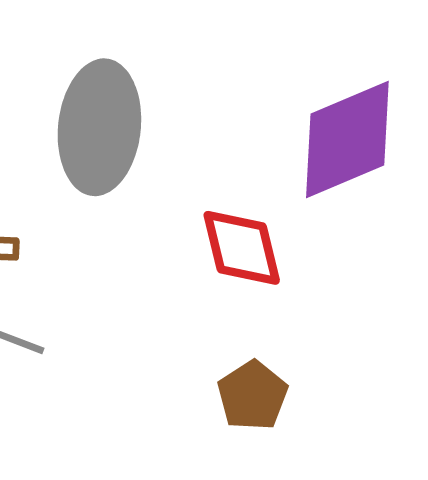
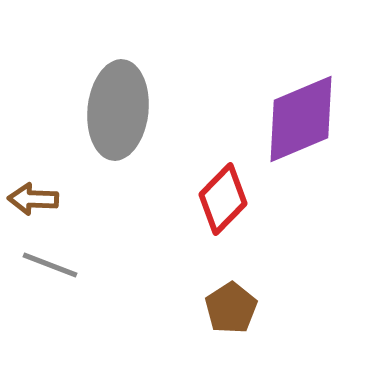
red diamond: (242, 248) -> (223, 199), turned 58

